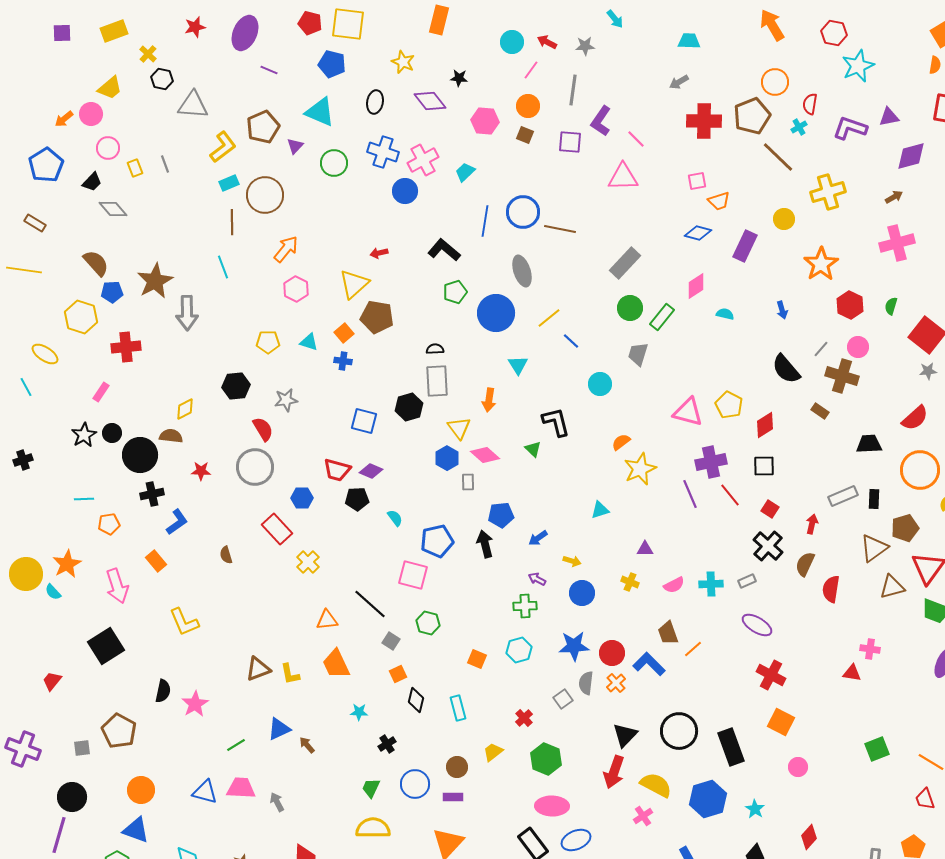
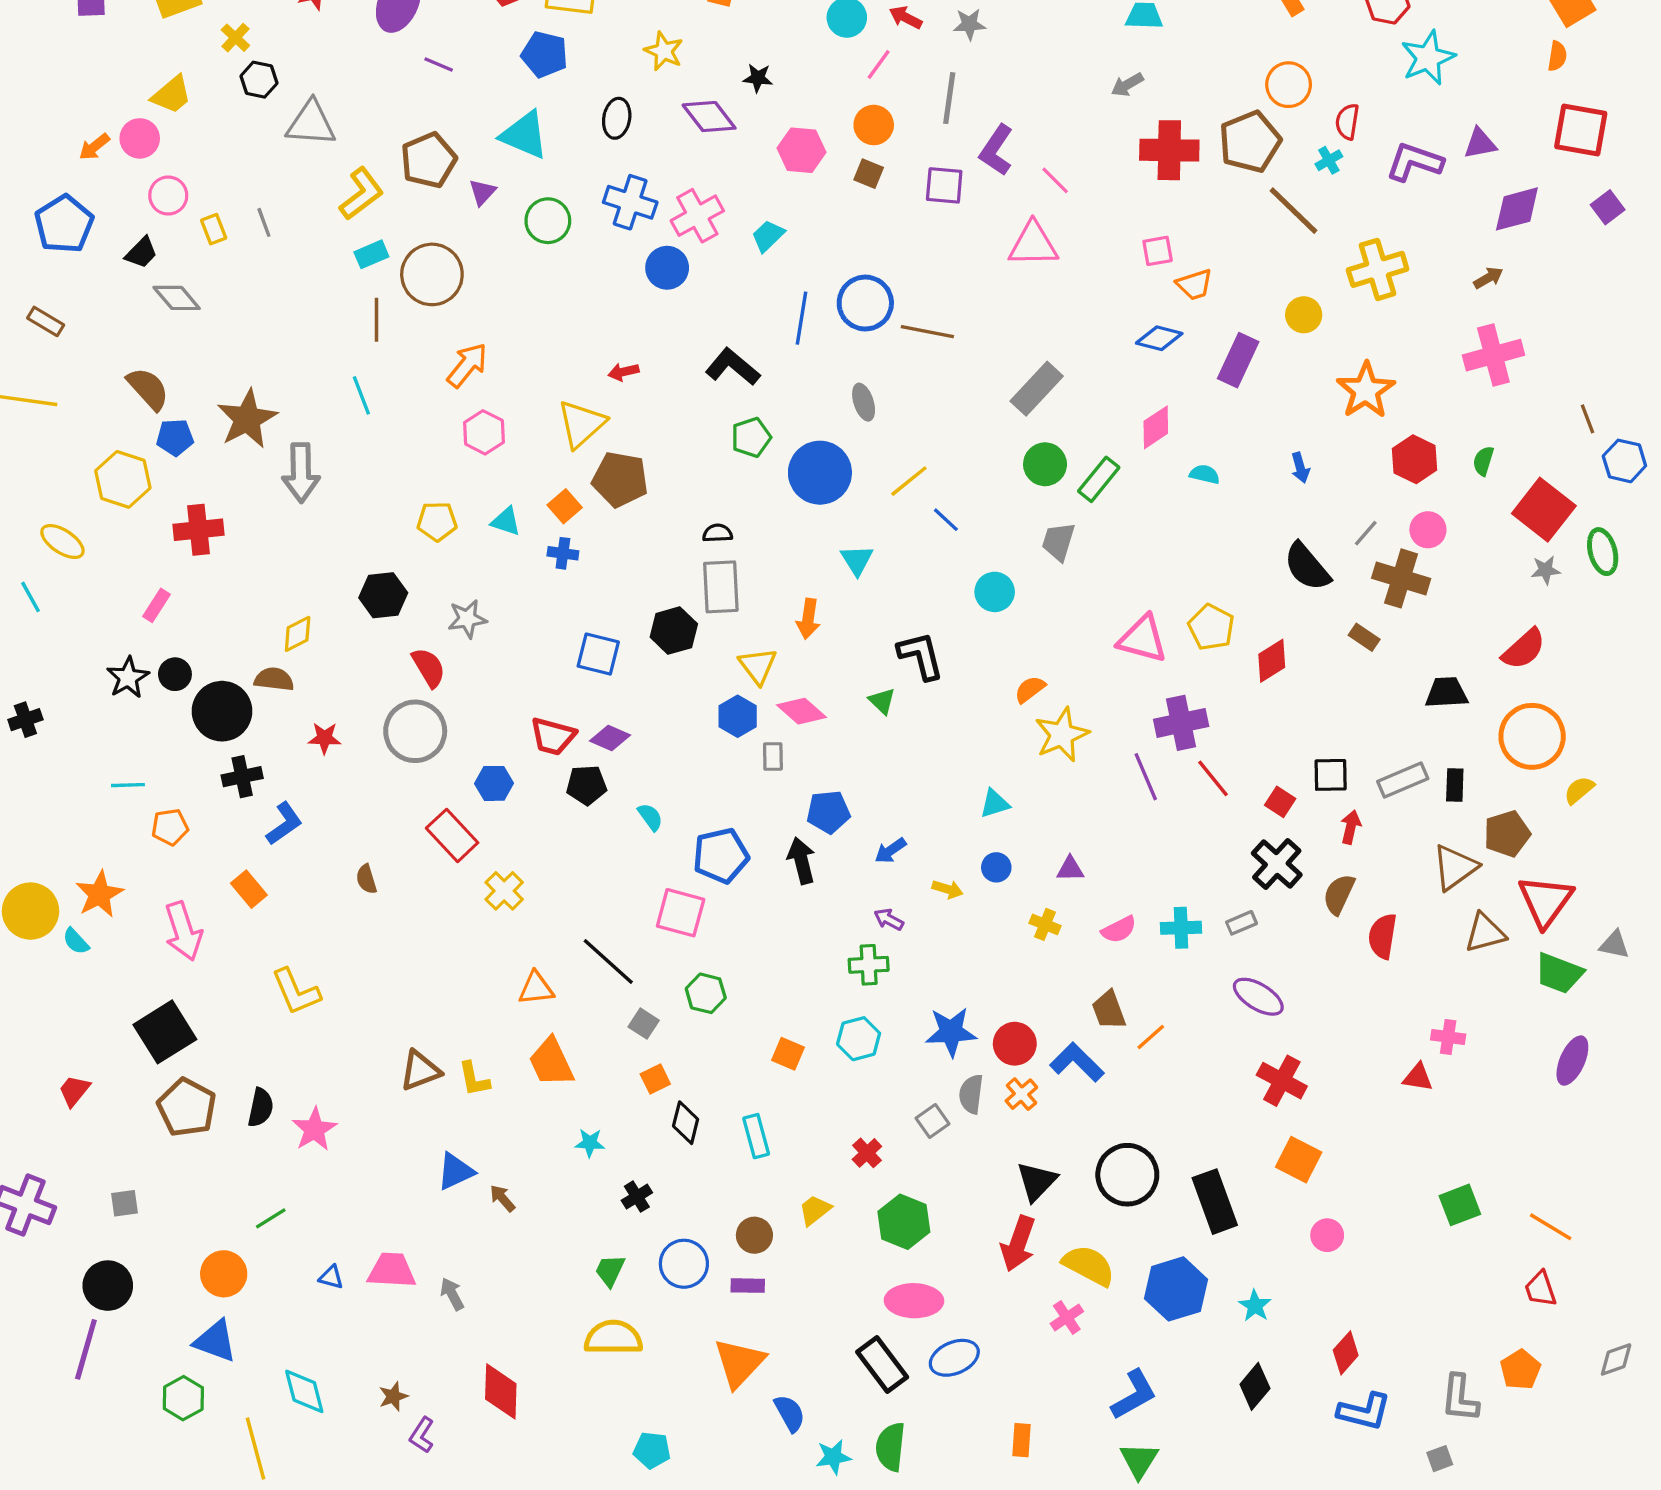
gray ellipse: (522, 271) -> (864, 402), size x0.7
black square: (764, 466) -> (1331, 775), moved
blue circle: (582, 593) -> (996, 867), moved, size x0.7
brown pentagon: (119, 731) -> (187, 1108), moved
green line: (236, 745) -> (271, 1218), moved
blue triangle: (205, 792) -> (331, 1277), size x0.6

